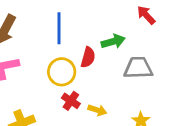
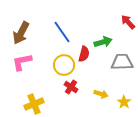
blue line: (59, 28) -> (62, 32), turned -35
yellow arrow: (97, 110) -> (101, 94), moved

